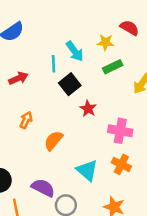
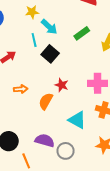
yellow star: (105, 42) -> (32, 12), moved
red star: (88, 109) -> (62, 85), moved
orange arrow: (26, 120) -> (21, 89), turned 72

